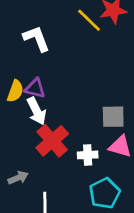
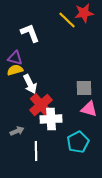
purple triangle: (35, 88) -> (15, 58), moved
yellow semicircle: (15, 91) -> (15, 70), turned -126
white cross: (88, 155) -> (51, 119), moved, size x1.5

